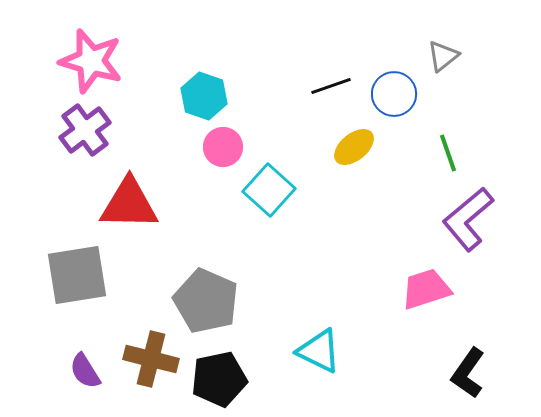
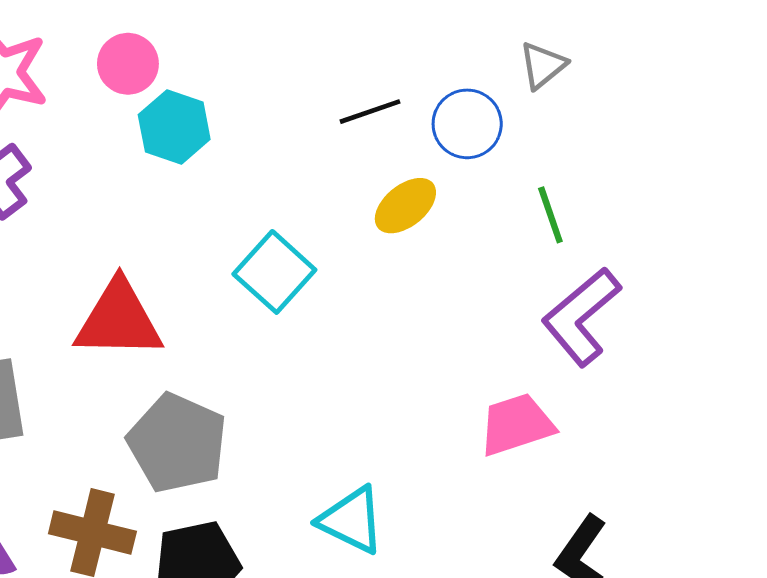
pink circle: (223, 147) -> (128, 64), moved
red triangle: (129, 204) -> (119, 320), moved

